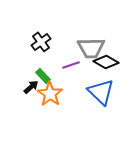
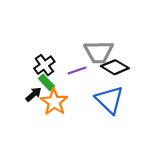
black cross: (41, 42) -> (44, 65), moved

